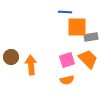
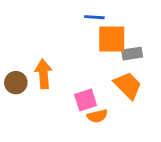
pink square: (67, 60) -> (86, 100), moved
orange arrow: (31, 65) -> (43, 74), moved

